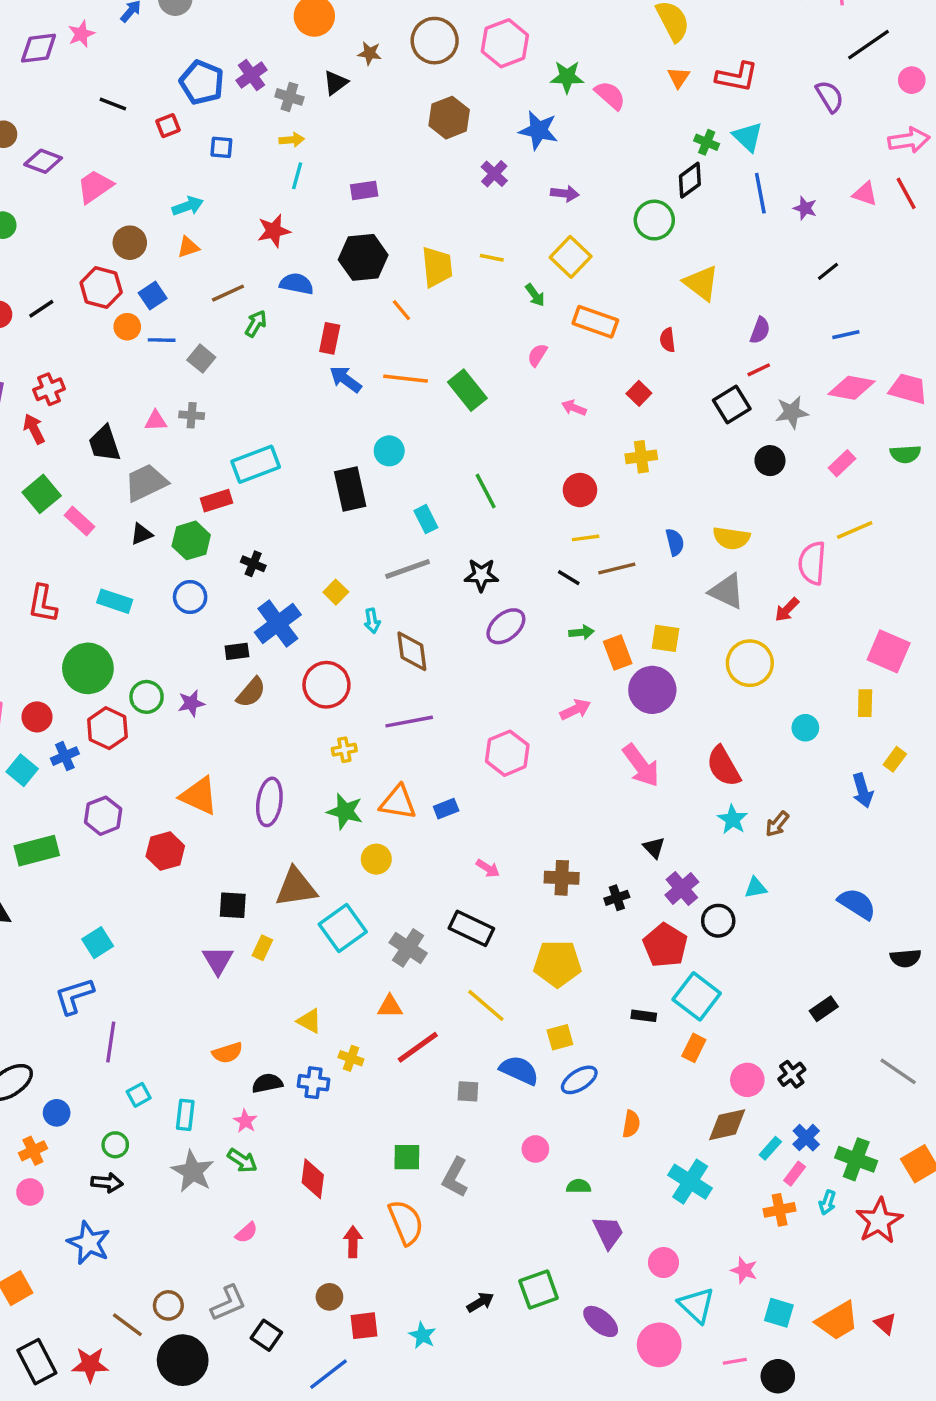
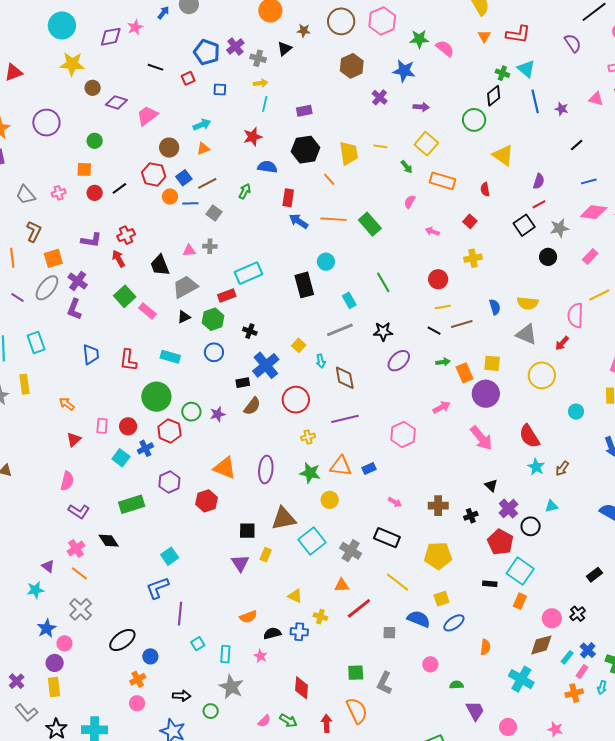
brown line: (228, 293) -> (207, 183), moved
green circle: (115, 1145) -> (211, 711), moved
green arrow: (242, 1161) -> (288, 721), moved

